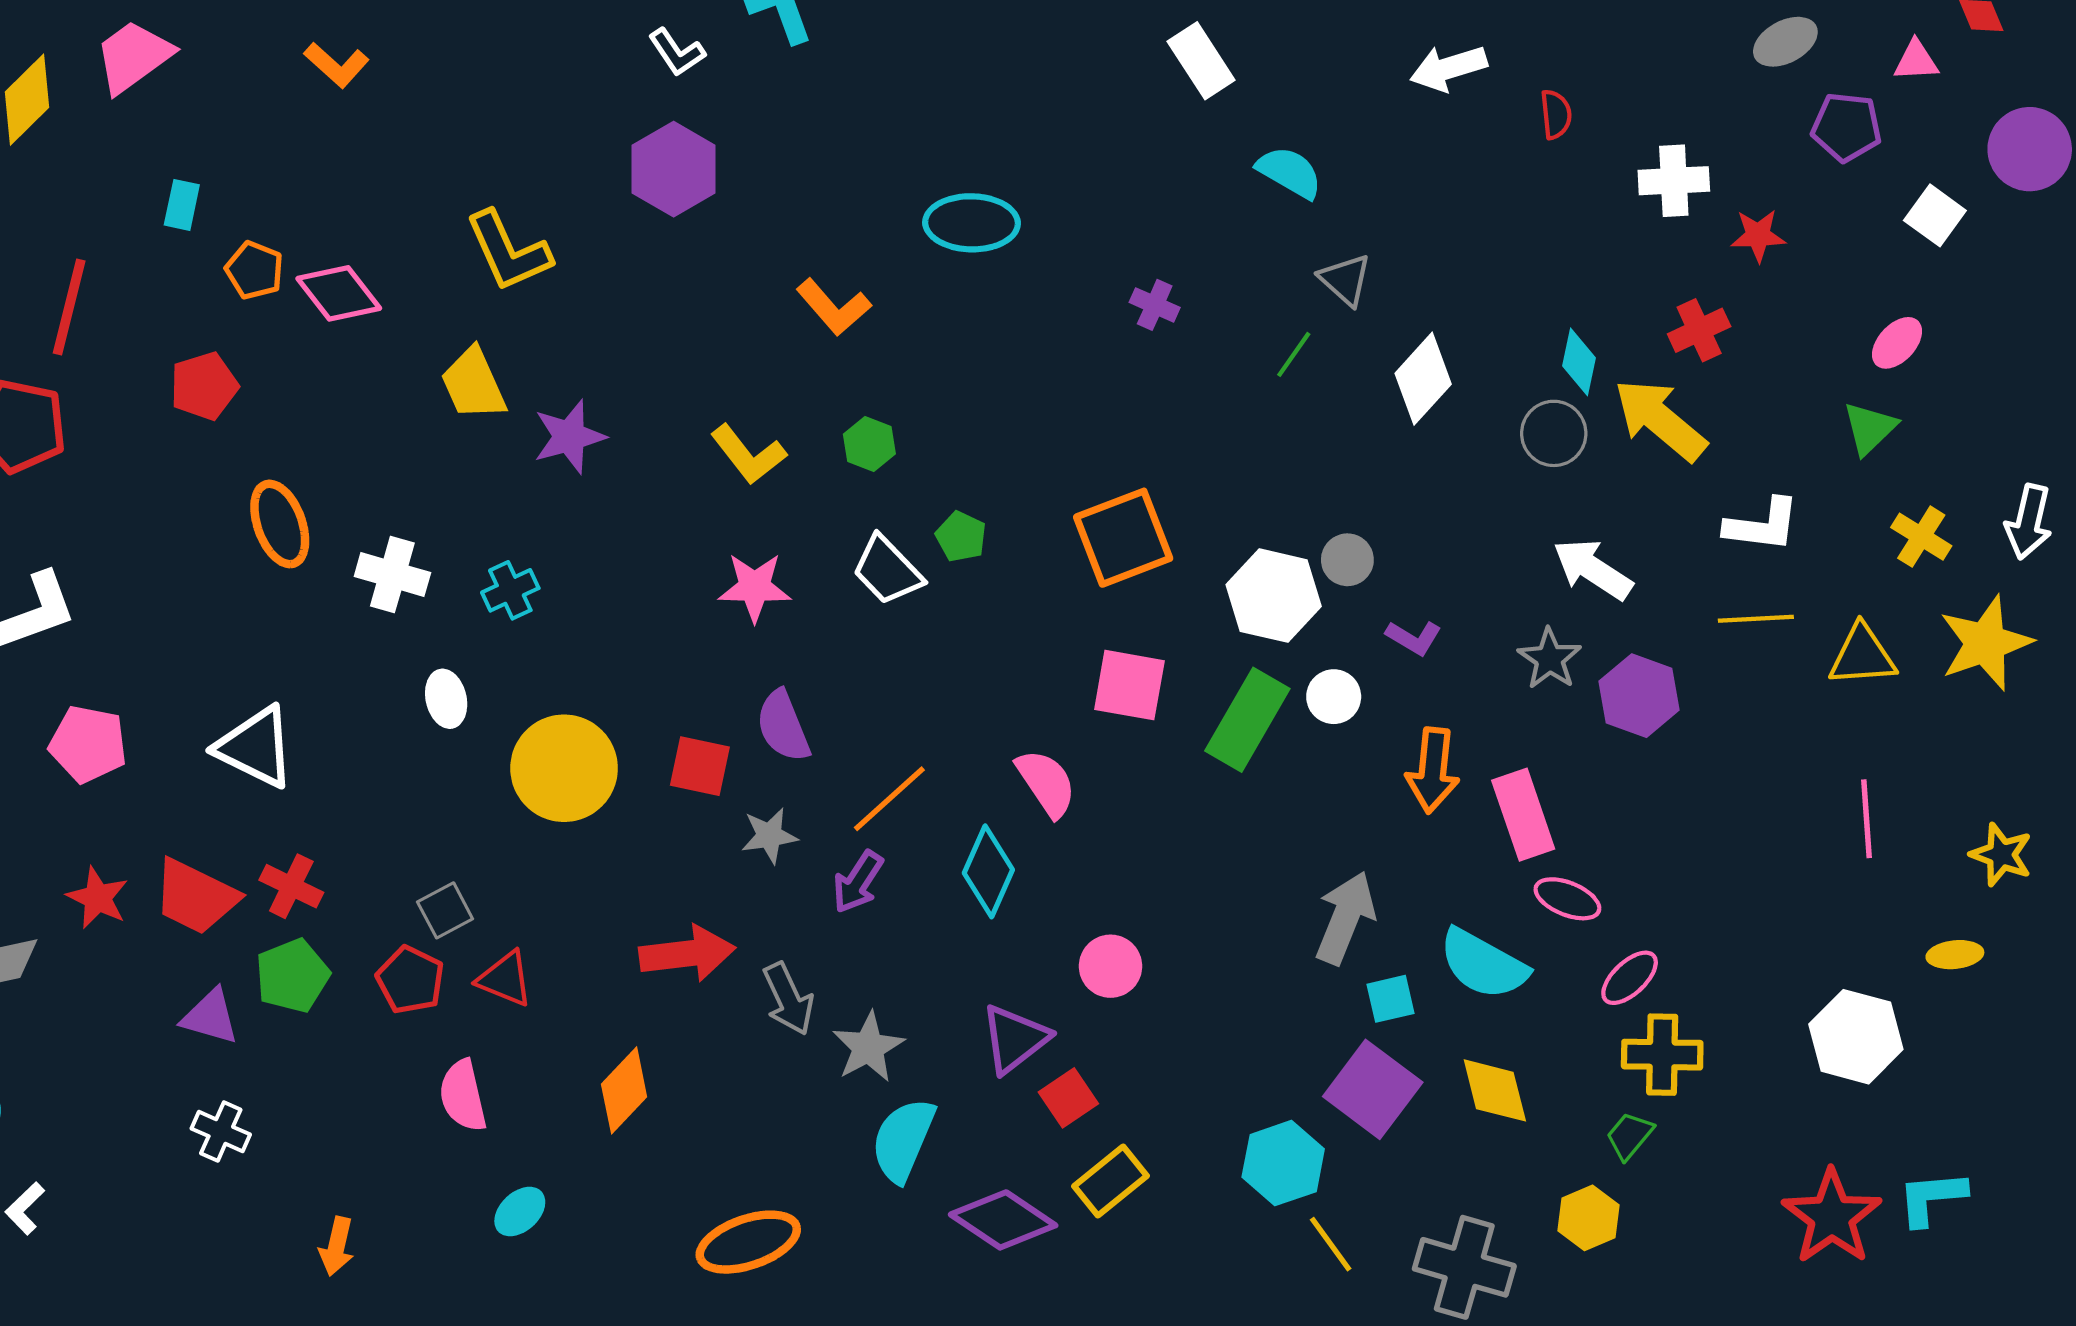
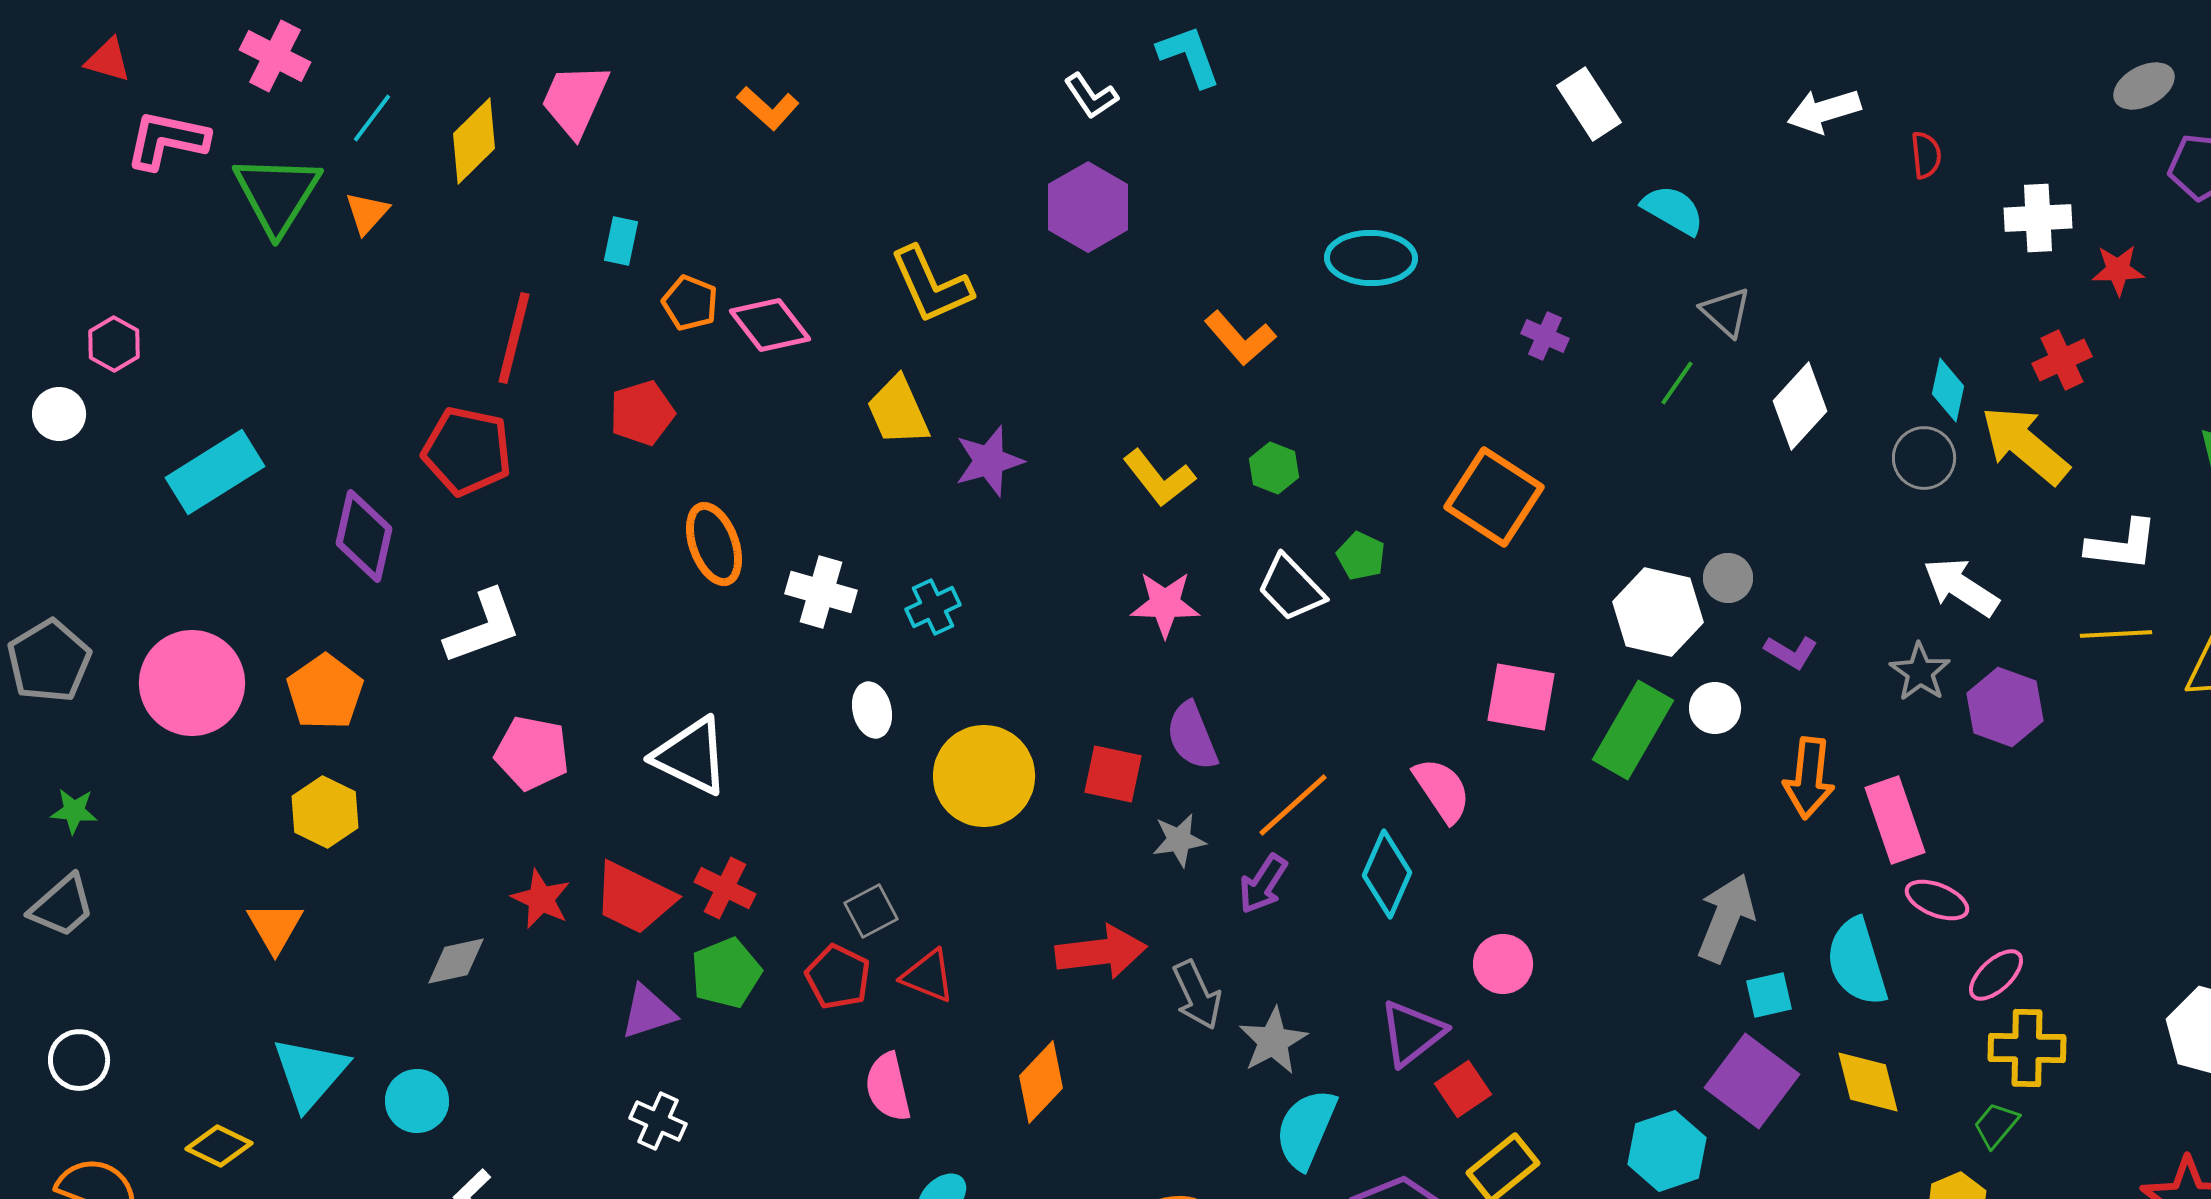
pink trapezoid: (133, 56) -> (575, 100), turned -30
orange square: (1123, 538) -> (1494, 497), moved, turned -36
cyan semicircle: (1483, 964) -> (1857, 962), turned 44
purple triangle: (210, 1017) -> (648, 1012), turned -34

